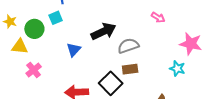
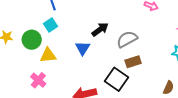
black arrow: (104, 31) -> (100, 30), size x0.7
yellow triangle: (20, 47) -> (48, 55), moved
blue triangle: (74, 50) -> (83, 48), moved

